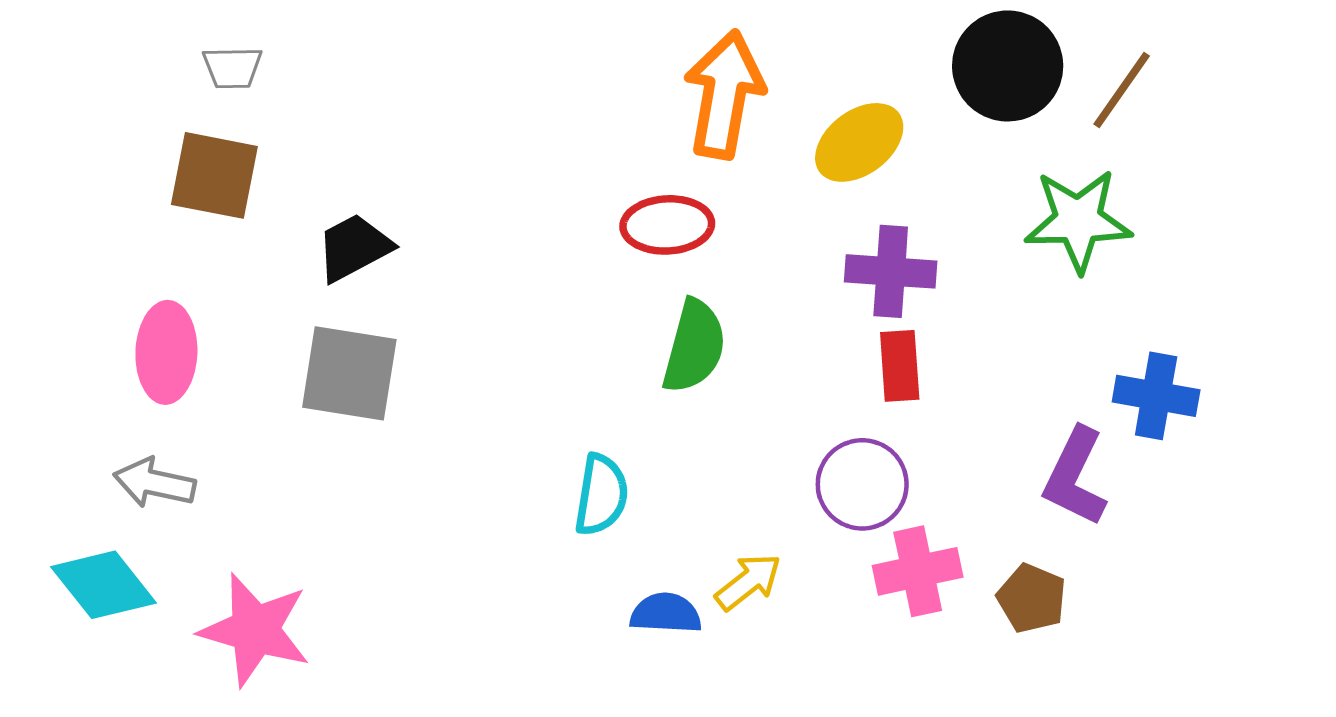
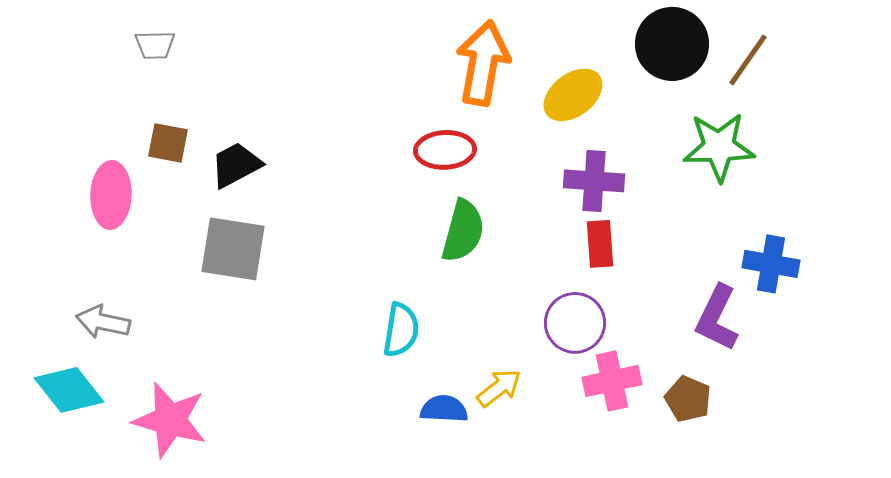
brown square: (214, 175) -> (168, 143), moved, size x0.7
pink ellipse: (166, 352) -> (111, 195), moved

